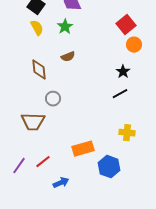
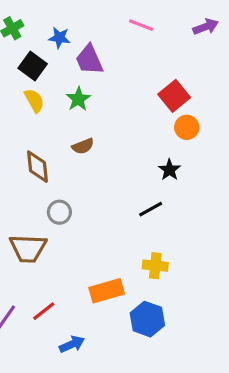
black line: (120, 94) -> (151, 209), moved
yellow cross: (127, 133) -> (155, 266), moved

